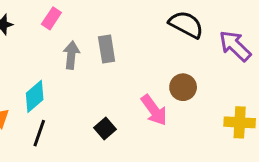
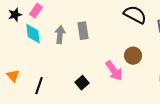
pink rectangle: (51, 18) -> (36, 11), moved
cyan diamond: (35, 96) -> (33, 34), moved, turned -55

